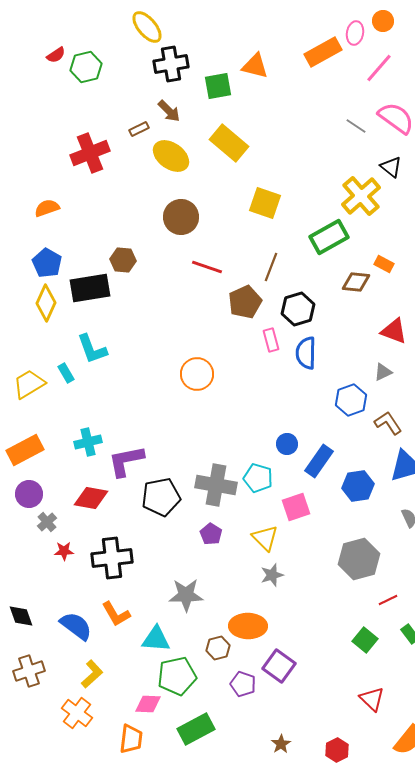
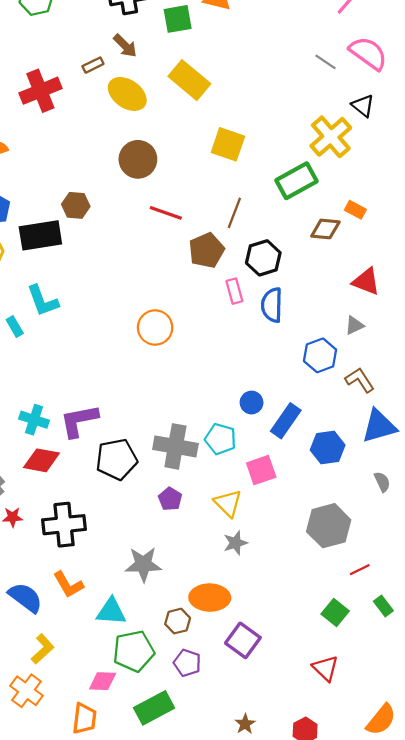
cyan cross: (88, 442) -> (34, 420), moved, turned 32
purple pentagon: (243, 684) -> (187, 663), moved
red triangle: (372, 699) -> (325, 668), moved

